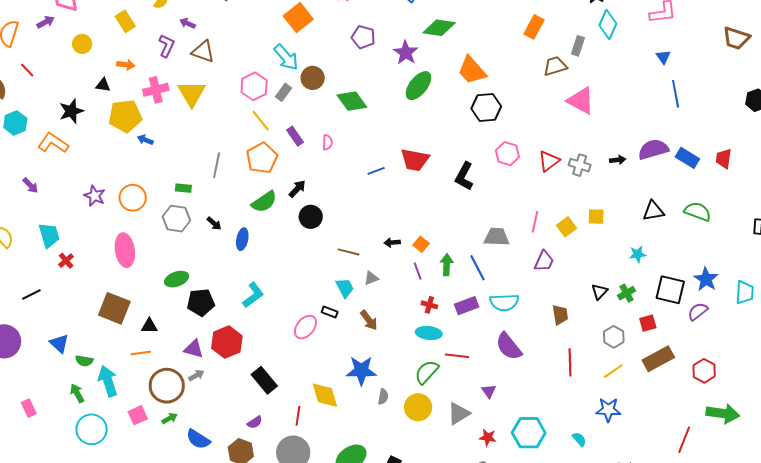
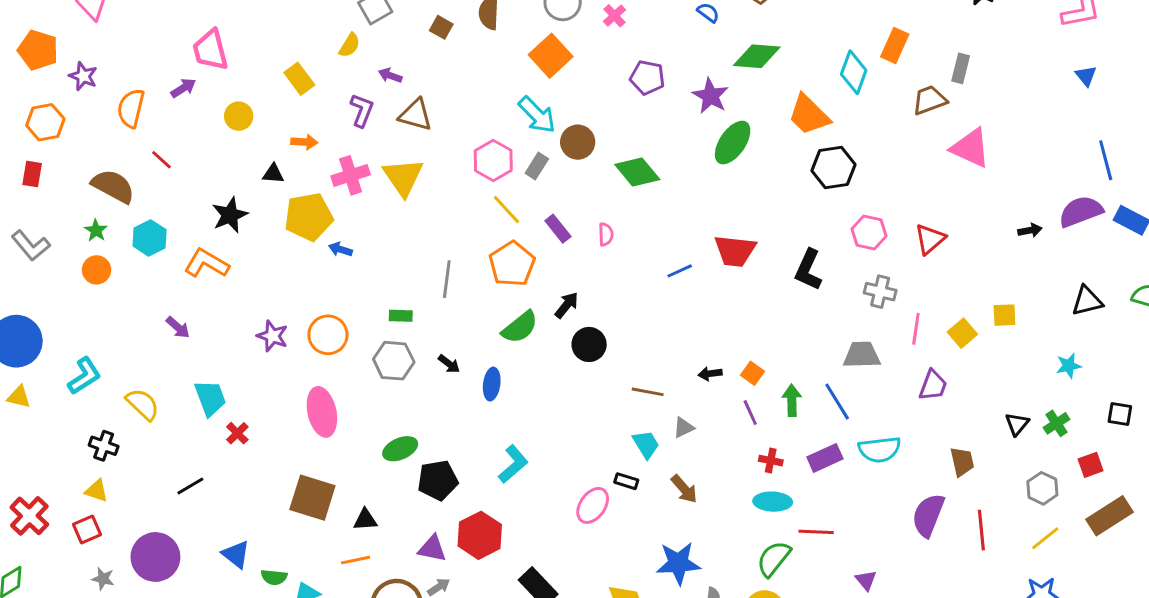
cyan diamond: (608, 24) -> (854, 72), moved
blue line: (676, 94) -> (1106, 160), moved
gray cross: (580, 165) -> (880, 292), moved
black square: (670, 290) -> (1120, 414), size x0.6
purple semicircle: (509, 346) -> (928, 515), moved, turned 64

